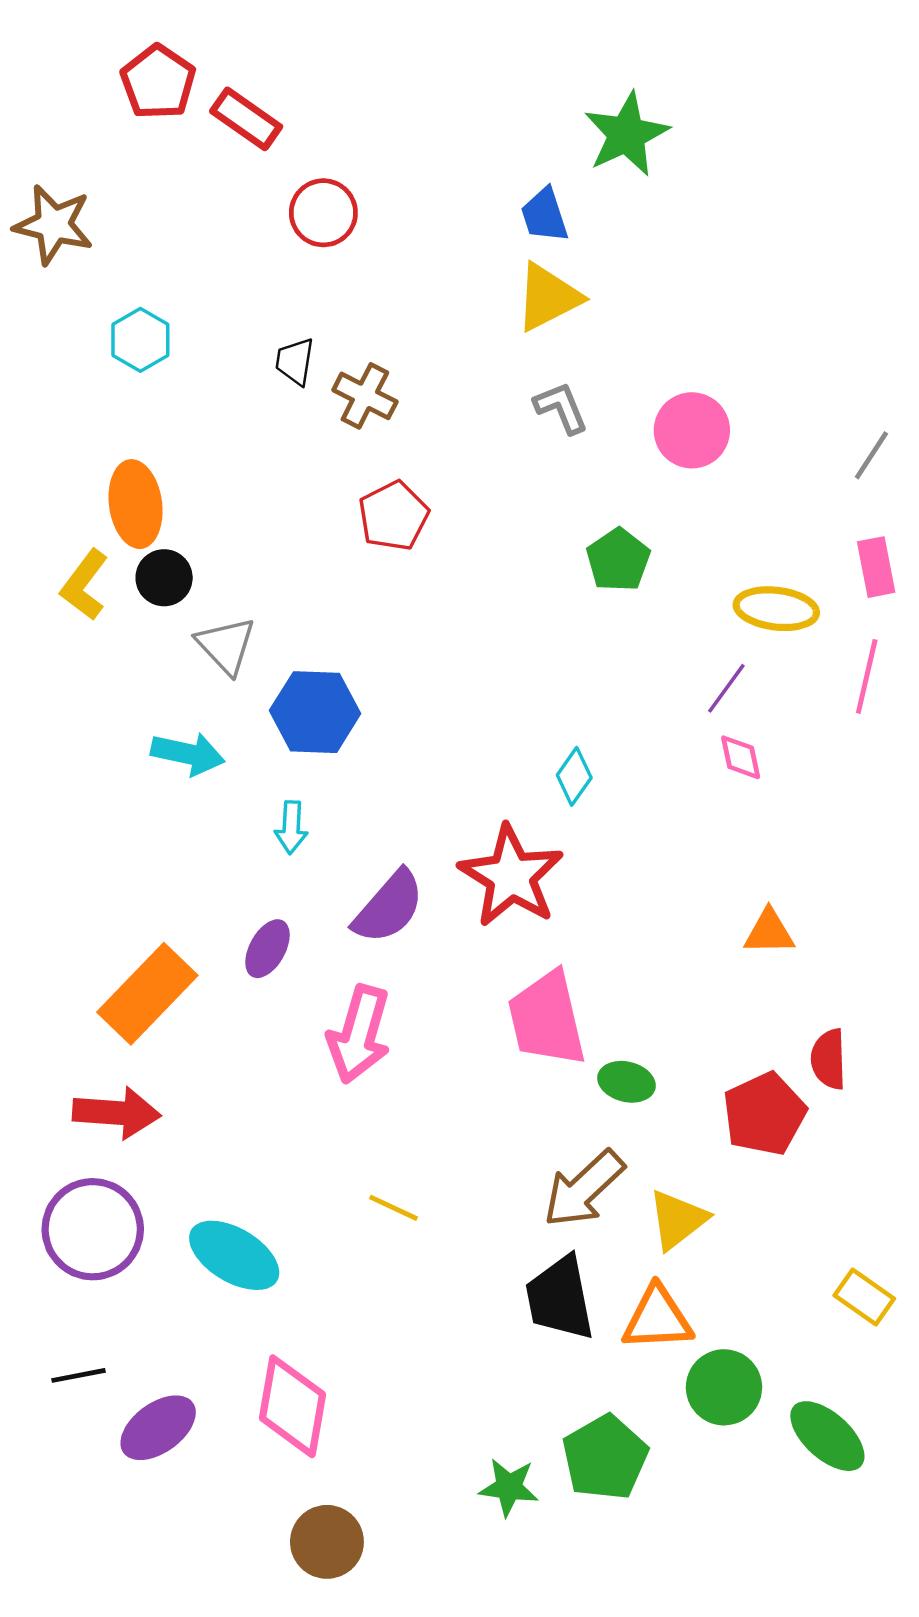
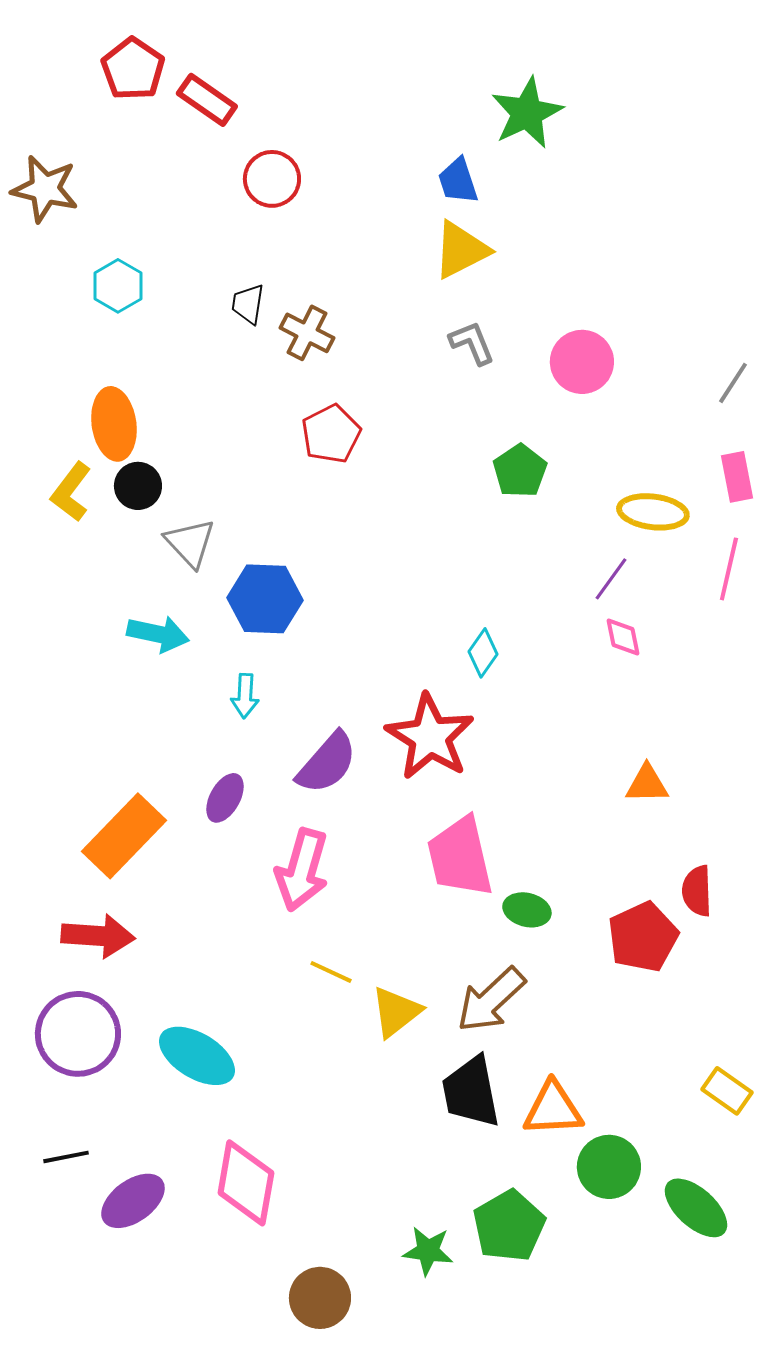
yellow line: (393, 1208) -> (331, 972), moved
yellow triangle: (678, 1220) -> (396, 1012), moved
brown circle: (327, 1542) -> (320, 1298), moved

